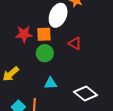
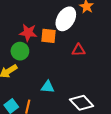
red triangle: (75, 43) -> (79, 50), turned -40
green circle: (45, 53) -> (20, 51), moved

